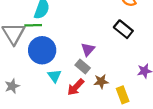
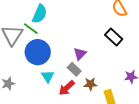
green line: (33, 25) -> (31, 29), turned 35

